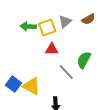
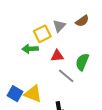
green arrow: (28, 26) -> (30, 49), moved
red triangle: (52, 49) -> (57, 56), moved

